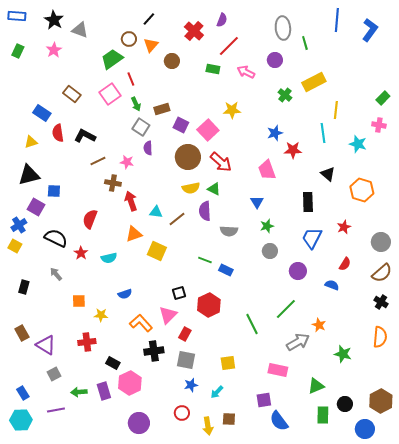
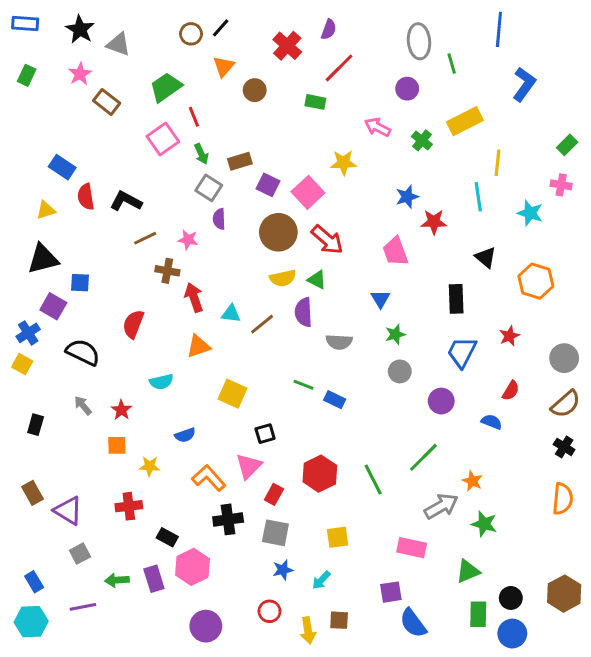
blue L-shape: (370, 30) -> (524, 84), moved
brown circle: (129, 39) -> (191, 34), moved
pink arrow: (246, 72) -> (378, 127), moved
brown rectangle: (72, 94) -> (107, 102), moved
yellow square: (157, 251) -> (232, 394), moved
red star: (81, 253) -> (121, 410), moved
red hexagon: (209, 305) -> (320, 474), moved
green star: (343, 354) -> (484, 524), moved
blue circle: (365, 429) -> (512, 634), moved

